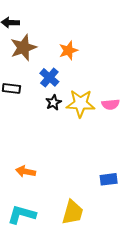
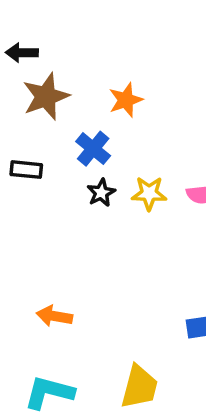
yellow star: (80, 103) -> (149, 193), size x0.7

